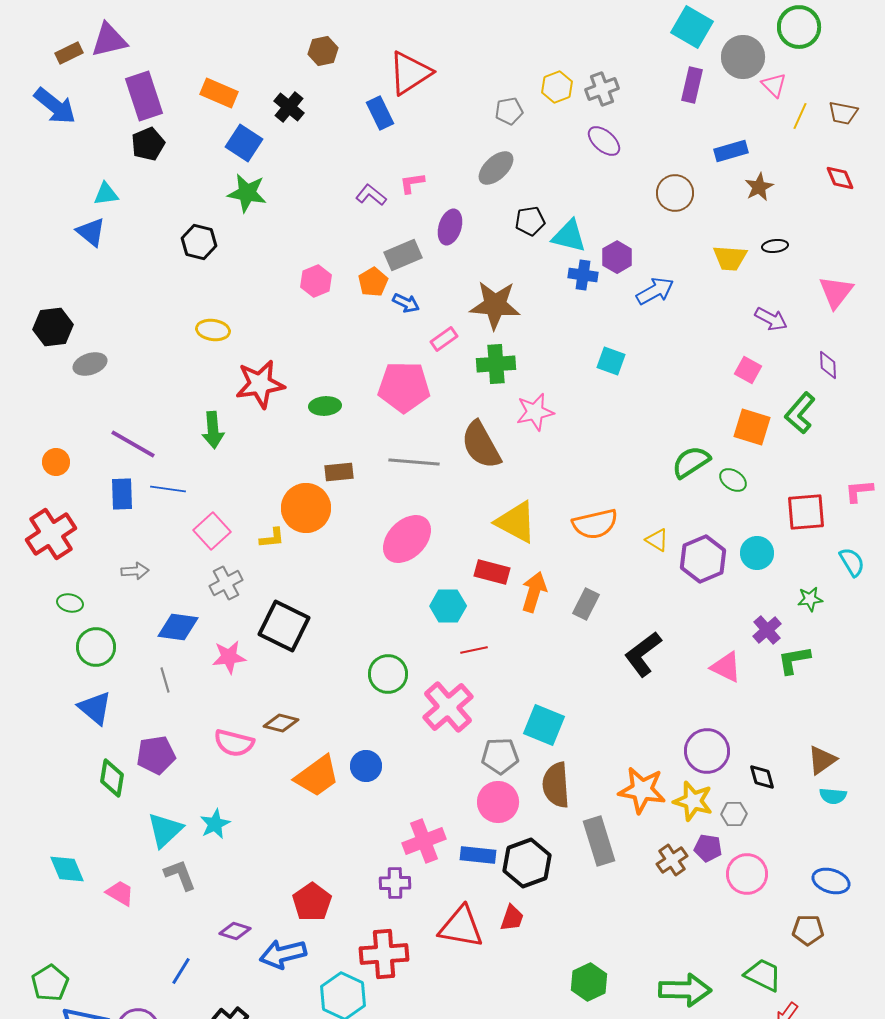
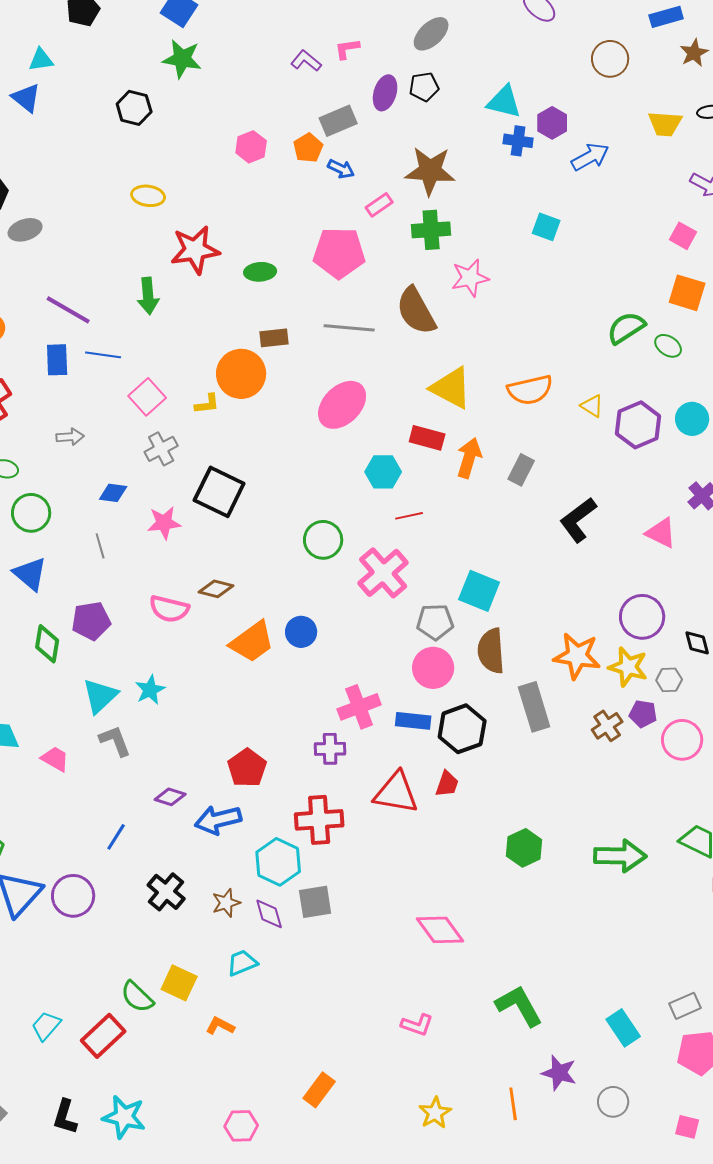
black pentagon: (530, 221) -> (424, 87), moved
blue diamond: (178, 627) -> (113, 493), size x0.7

